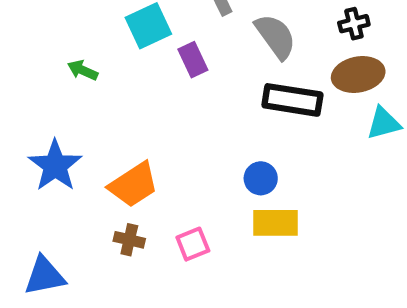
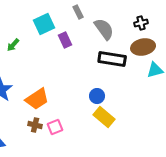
green arrow: (83, 70) -> (13, 45), turned -72
yellow rectangle: (276, 223) -> (104, 117), turned 40
pink square: (193, 244) -> (55, 127), moved

